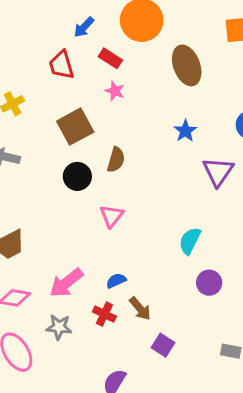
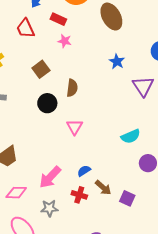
brown square: (75, 127) -> (41, 69), size x0.7
cyan semicircle: (190, 241) -> (131, 136), turned -132
purple square: (163, 345) -> (127, 198), moved

